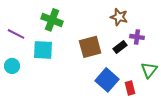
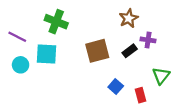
brown star: (119, 17) -> (129, 18), turned 30
cyan circle: (12, 66) -> (21, 65), moved
blue square: (107, 80) -> (116, 86), size x0.6

